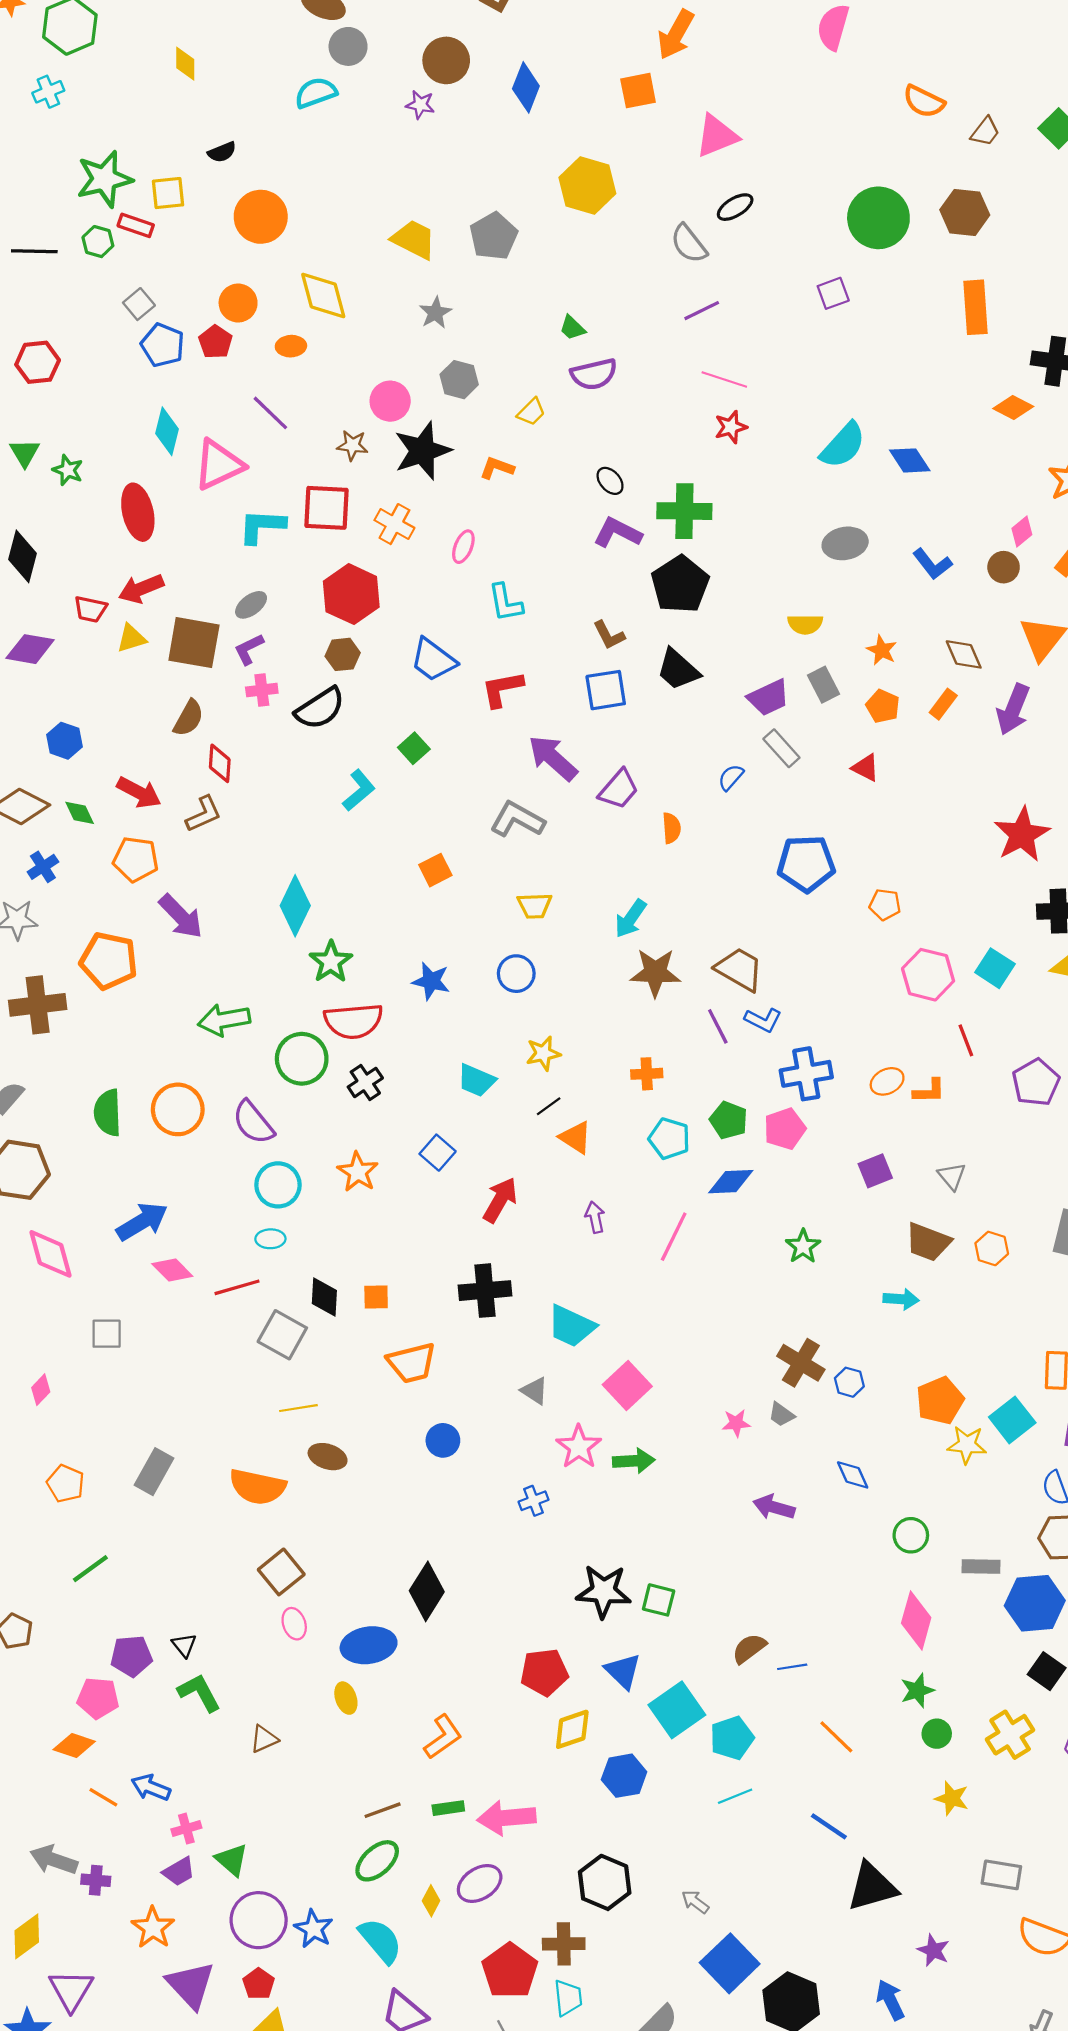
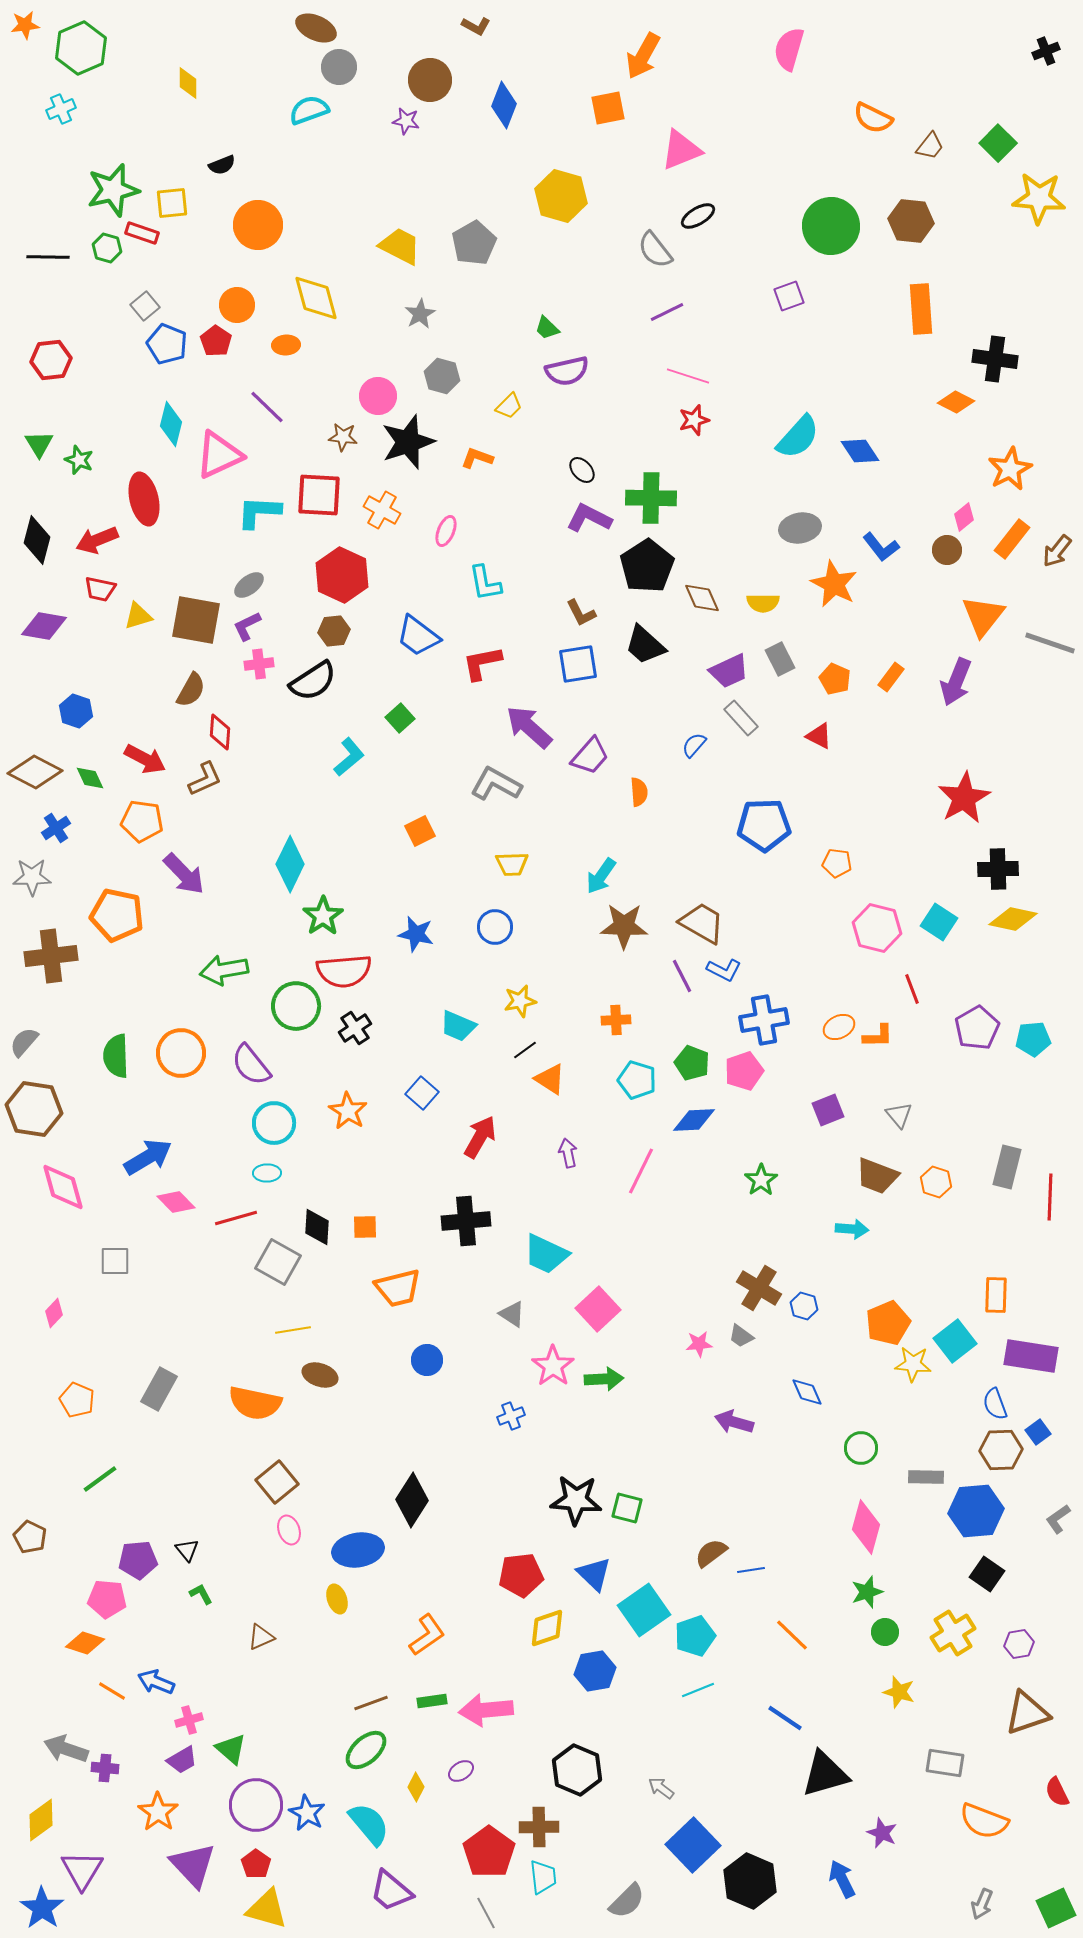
red arrow: (141, 589) -> (97, 540), moved
orange star: (882, 650) -> (834, 584), moved, size x1.6
brown diamond: (964, 654) -> (702, 598), moved
green L-shape: (199, 1693) -> (201, 1594), size x0.6
purple ellipse: (480, 1883) -> (461, 1771), size x0.6

